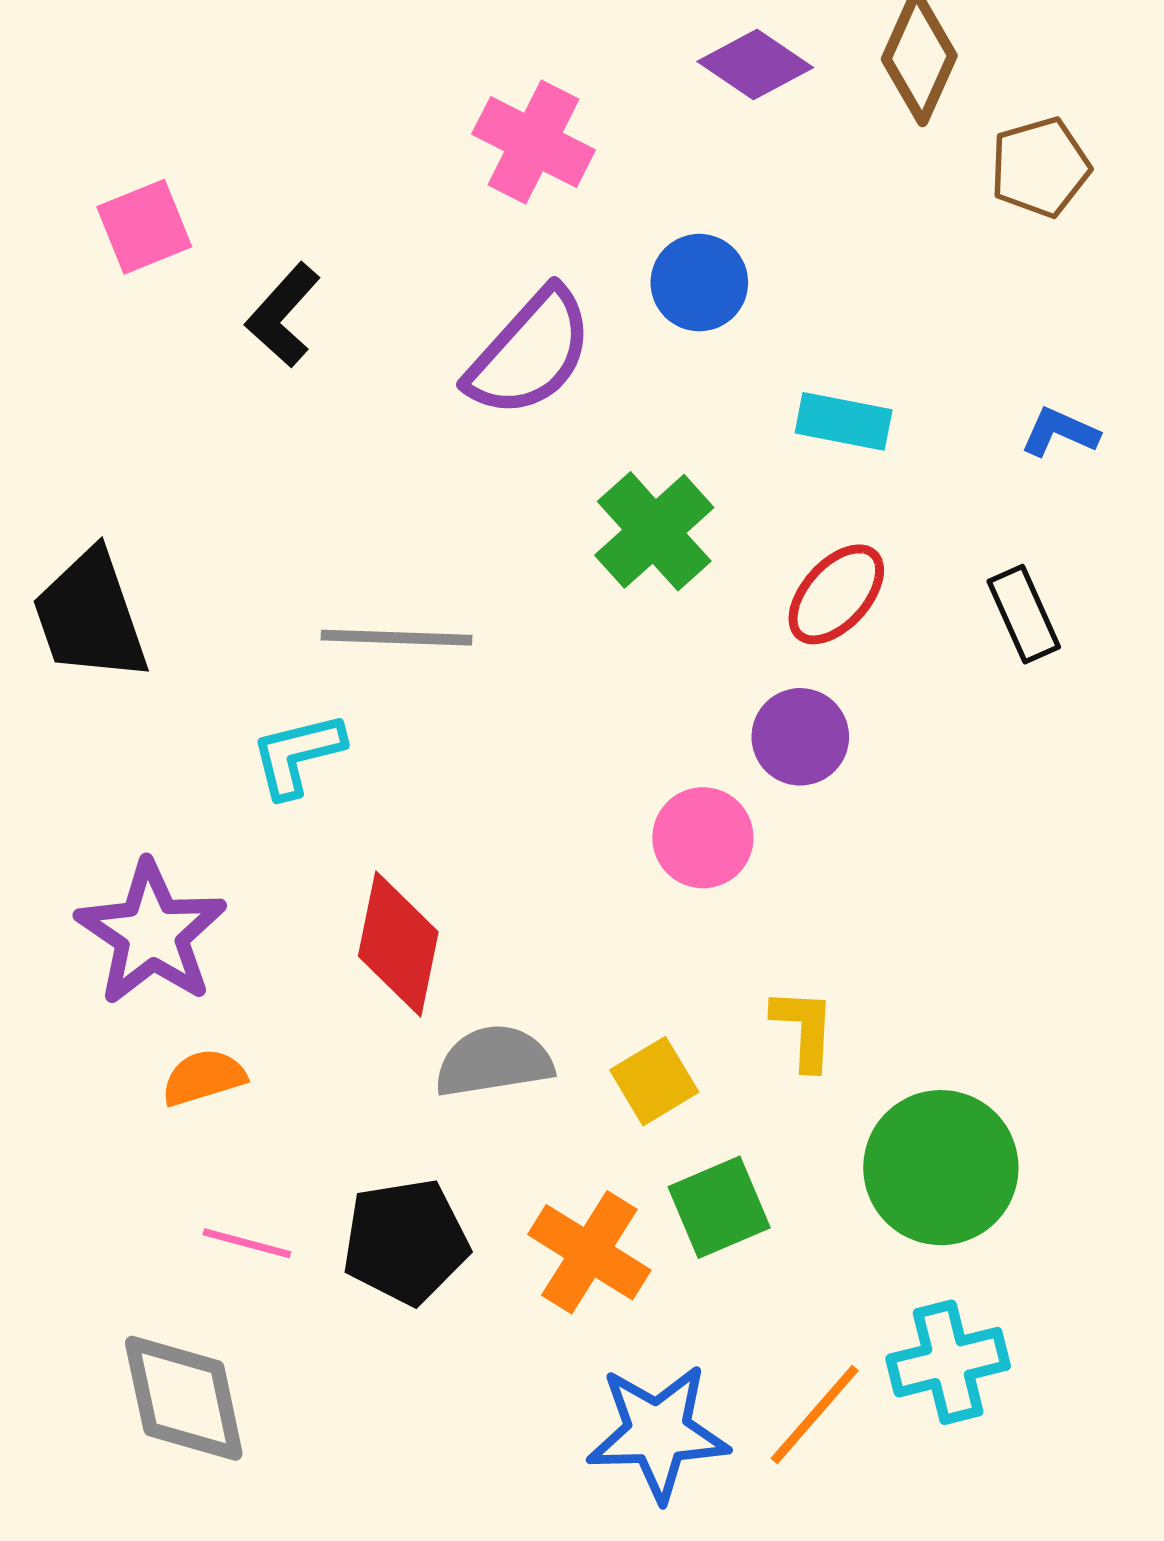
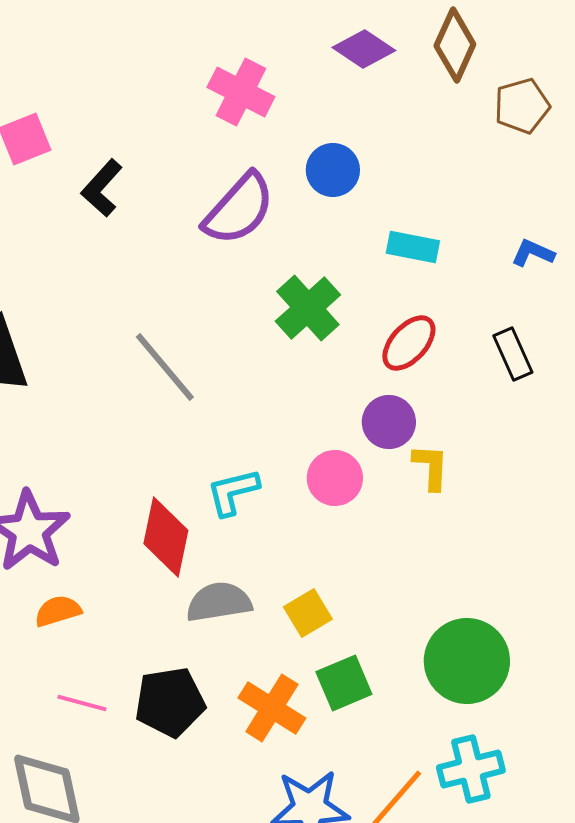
gray line: (397, 638) -> (165, 367), turned 48
cyan L-shape: (297, 755) -> (233, 492), moved
yellow L-shape: (804, 1029) -> (431, 467), moved

